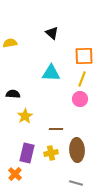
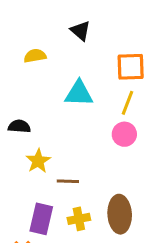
yellow semicircle: (10, 43) -> (35, 56), moved
brown line: (56, 129) -> (68, 181), moved

